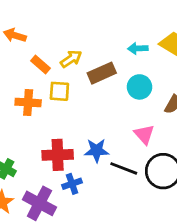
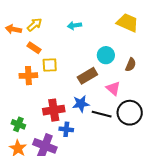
cyan arrow: (138, 48) -> (74, 26), moved
yellow arrow: (71, 59) -> (34, 25), moved
brown rectangle: (102, 73) -> (87, 76), moved
blue cross: (72, 184) -> (66, 129), turned 32

